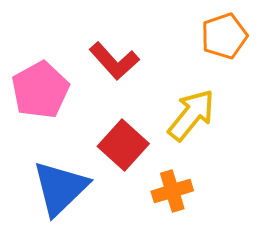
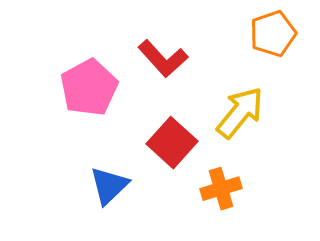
blue triangle: (60, 188) -> (109, 186), size x0.7

